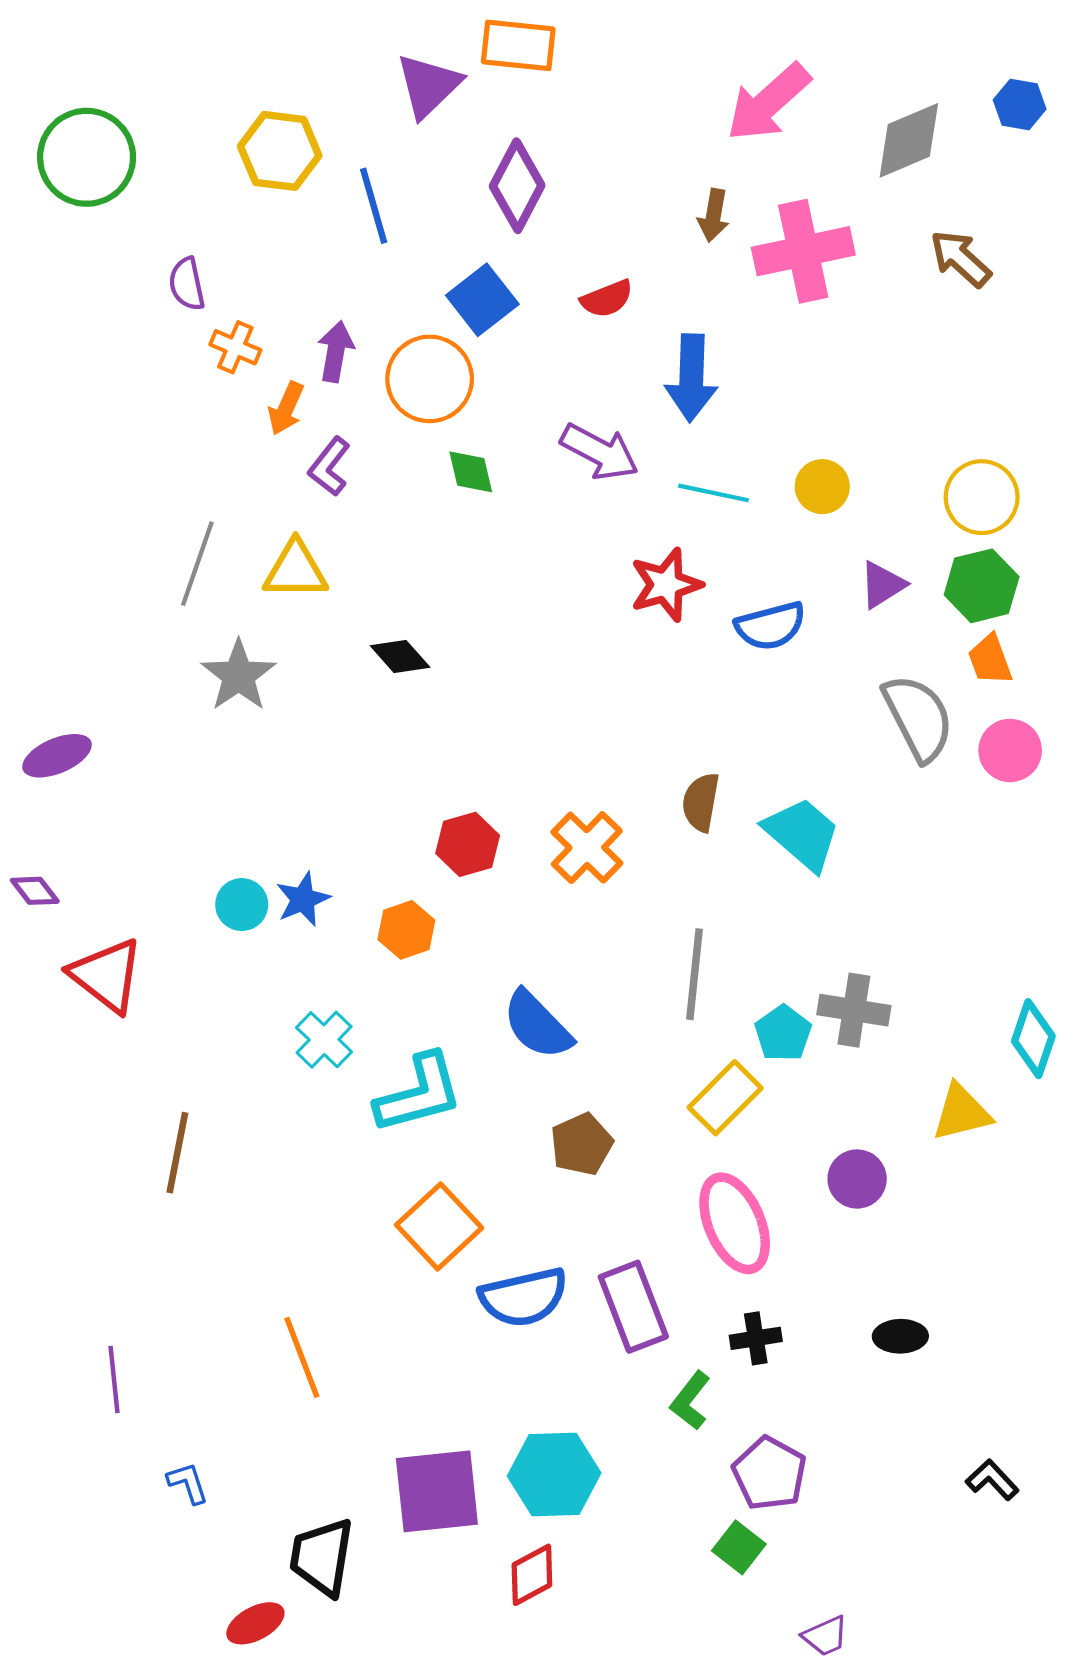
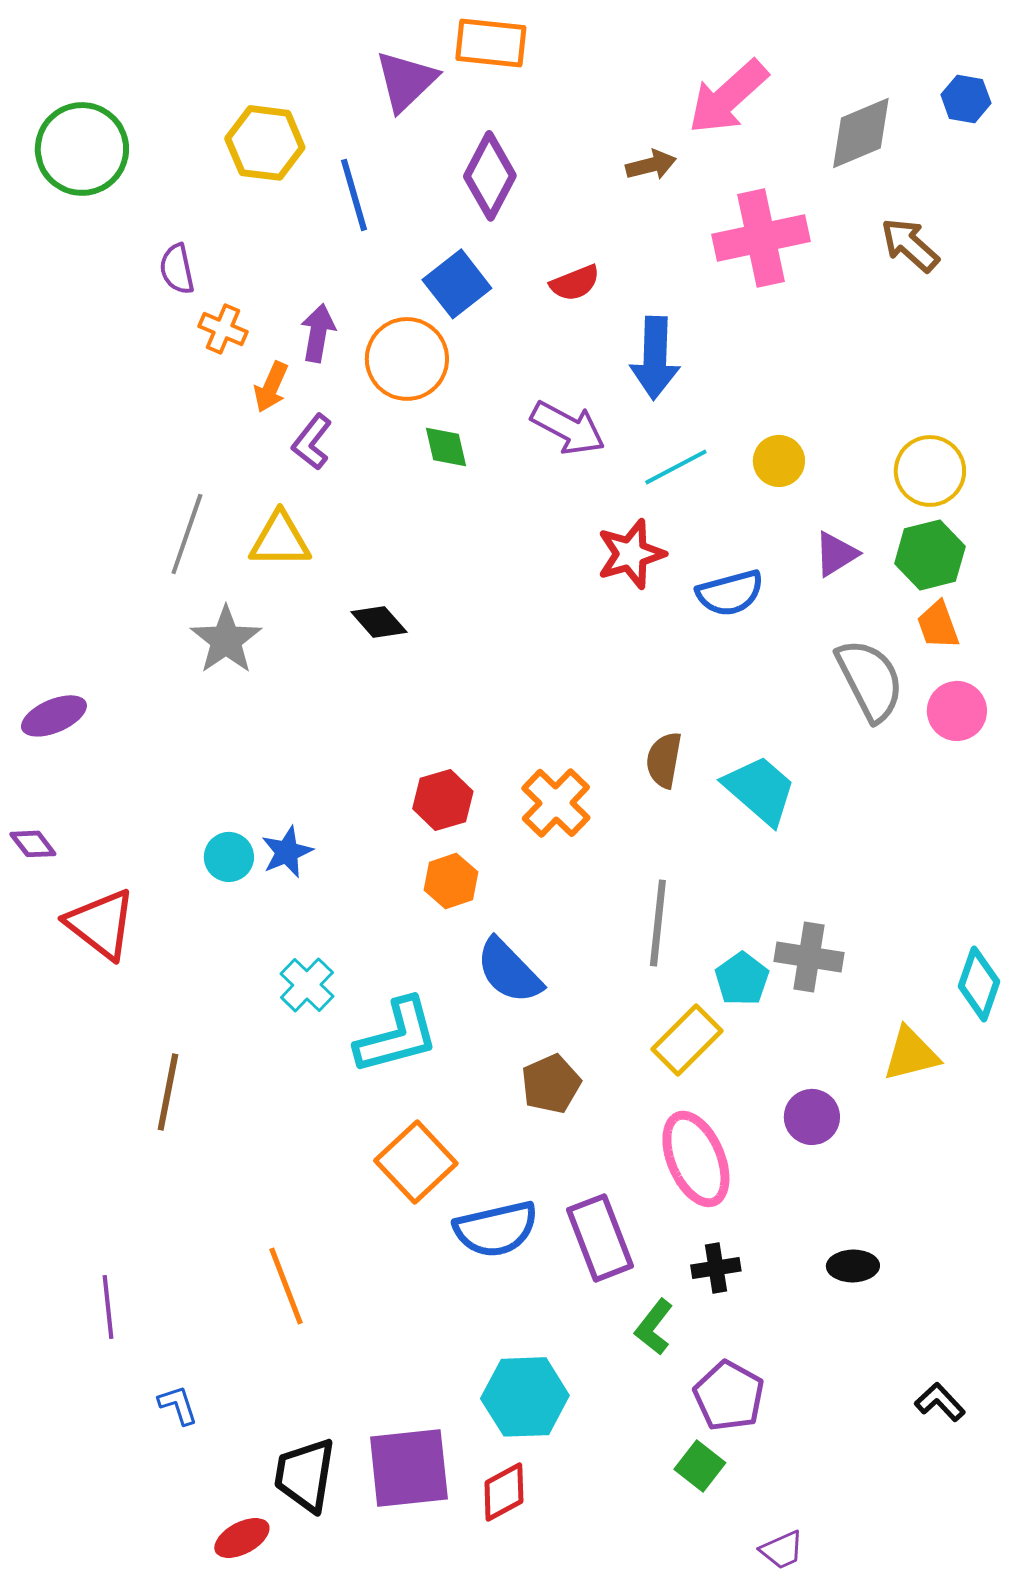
brown arrow: (714, 215) -> (651, 165), moved, turned -114
cyan line: (714, 493) -> (676, 467), turned -40
orange hexagon: (406, 930) -> (451, 881), moved
purple square: (437, 1491) -> (409, 1468), moved

